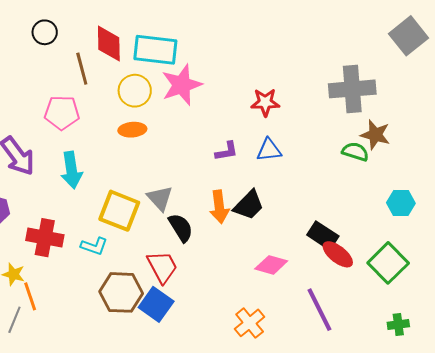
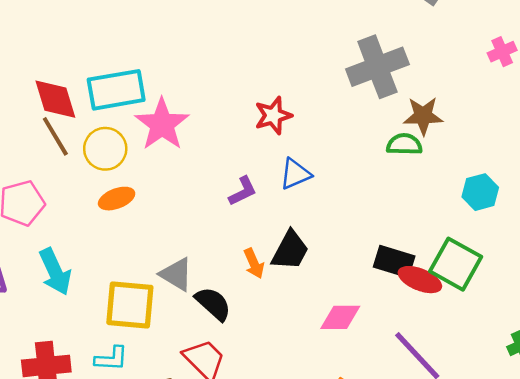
brown line: (82, 69) -> (55, 136), moved
orange arrow: (219, 207) -> (254, 263), size x0.7
green square: (388, 263) -> (456, 264), moved

